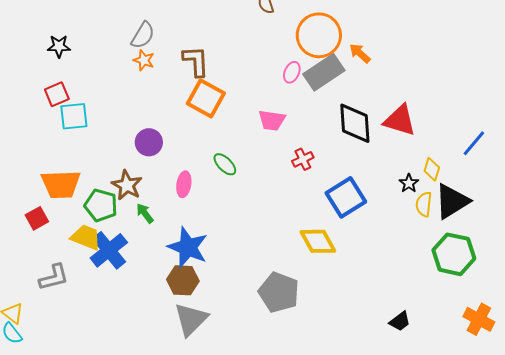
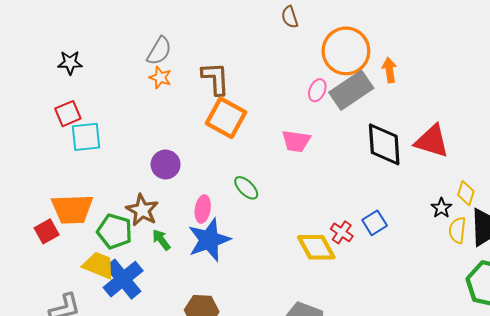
orange arrow: (360, 53) -> (389, 70), turned 40
red cross: (303, 159) -> (342, 232), moved, turned -30
blue square: (346, 197) -> (375, 223), size x0.6
red square: (37, 218) -> (47, 231), moved
yellow diamond: (318, 241) -> (316, 247), moved
blue star: (188, 247) -> (209, 240), moved, turned 30

